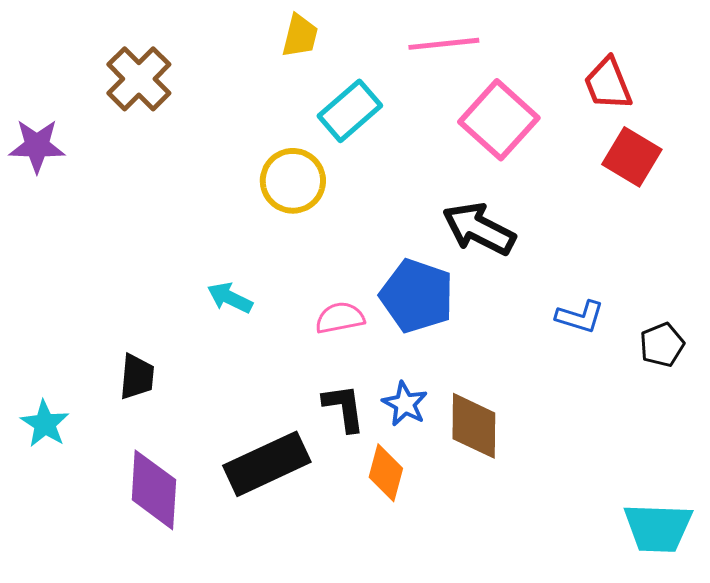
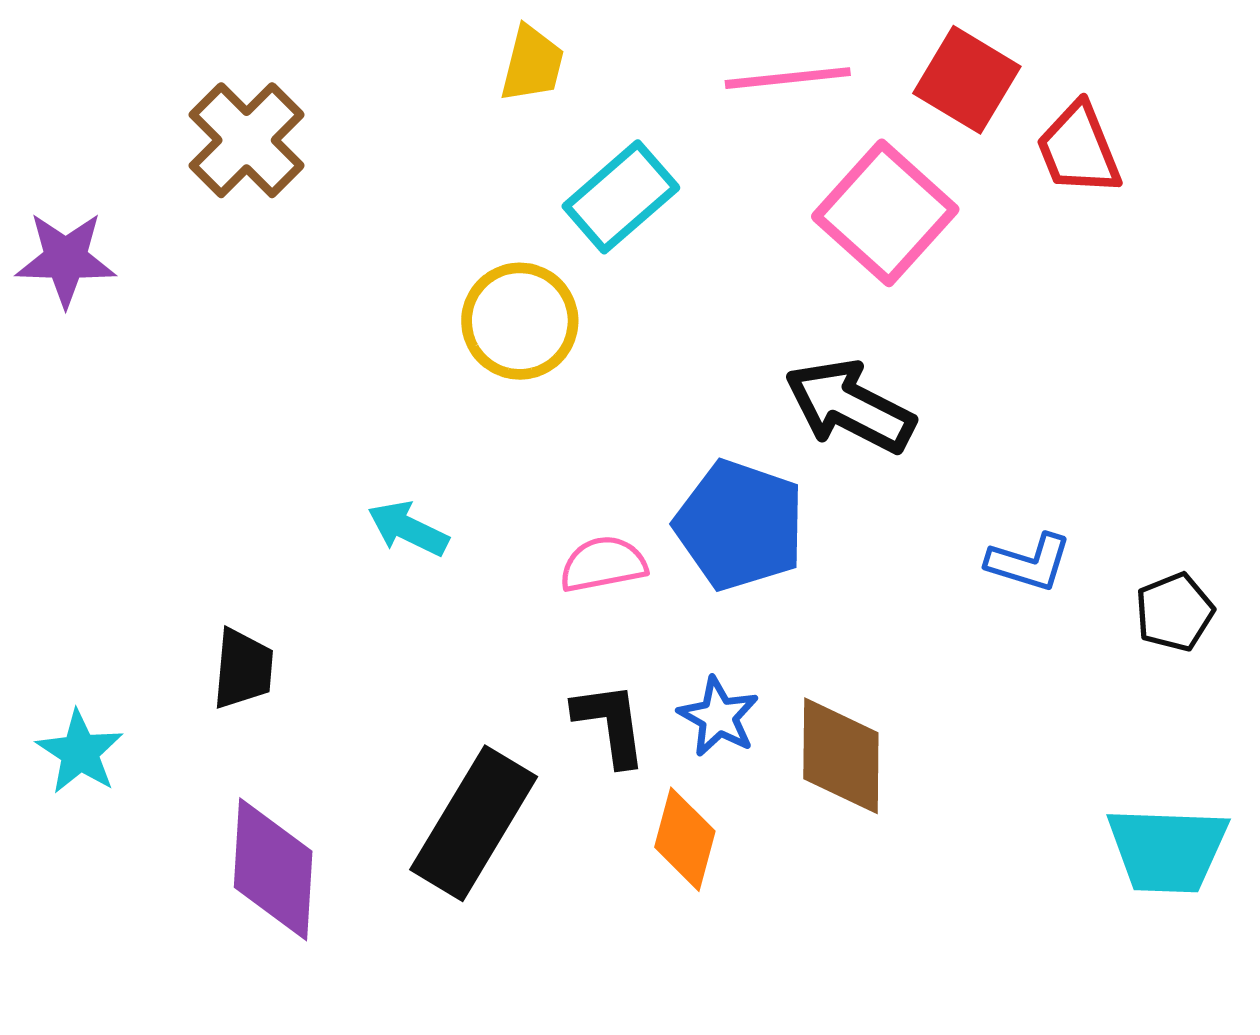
red square: (632, 157) -> (967, 80), moved
black rectangle: (267, 464) -> (474, 823), turned -34
cyan trapezoid: (658, 528) -> (1167, 850), moved

